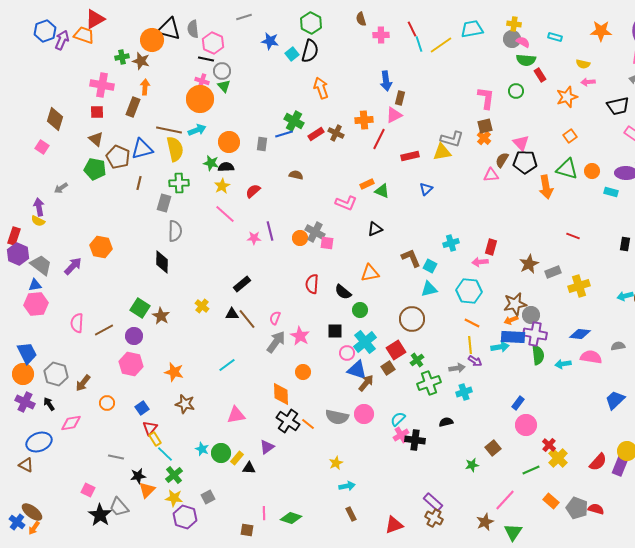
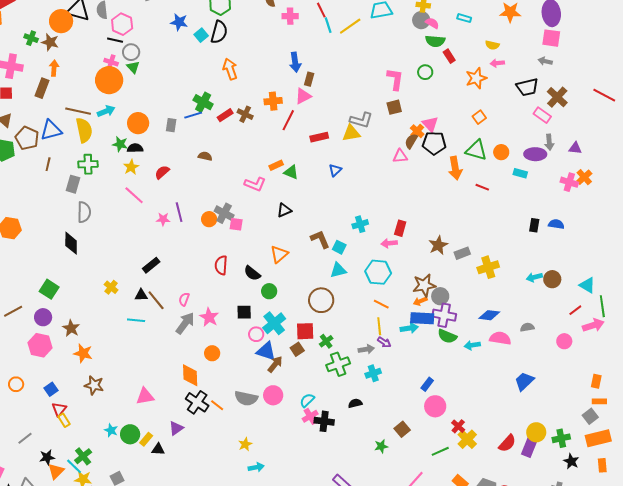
green cross: (122, 57) -> (31, 38), turned 32
orange cross: (484, 138) -> (417, 131), moved
red line: (573, 236) -> (482, 187), moved
orange triangle: (370, 273) -> (279, 254), turned -30
brown star: (161, 316) -> (71, 328), moved
red square: (396, 350) -> (305, 331), turned 30
green semicircle: (538, 355) -> (447, 336), turned 120
cyan line: (227, 365) -> (136, 320), moved, turned 42
cyan line: (165, 454) -> (74, 466), moved
gray line: (116, 457) -> (25, 438), turned -49

